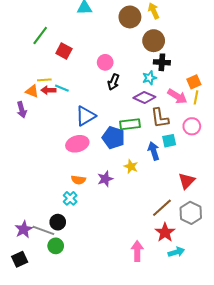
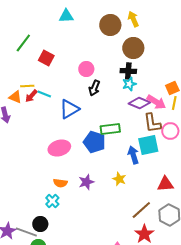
black cross: (162, 62) -> (128, 71), moved
red arrow: (48, 90) -> (31, 96), turned -48
purple diamond: (144, 97) -> (139, 103), moved
blue triangle: (86, 116) -> (69, 109), moved
brown L-shape: (160, 118) -> (152, 123), moved
cyan square: (169, 141) -> (148, 145), size x1.5
yellow star: (131, 166) -> (119, 179), moved
red triangle: (187, 181) -> (165, 184), turned 42

